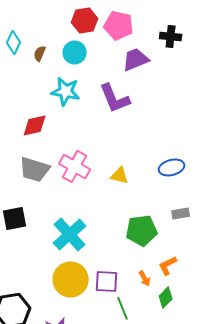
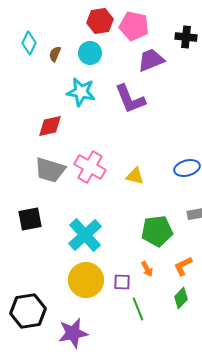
orange arrow: (145, 278) -> (147, 269), moved
purple square: (107, 281) -> (122, 282), size x0.7

